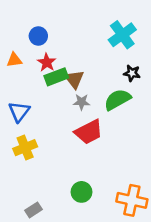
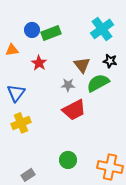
red star: (47, 62) -> (39, 63), moved
green rectangle: (56, 77) -> (51, 33), moved
brown triangle: (74, 79) -> (82, 65), moved

